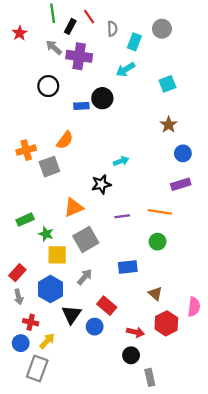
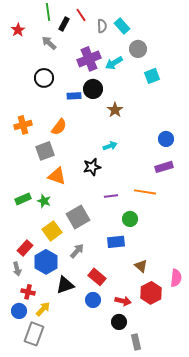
gray circle: (162, 29) -> (138, 49), moved
cyan rectangle: (134, 42) -> (122, 26), moved, turned -63
purple cross: (79, 56) -> (89, 59), moved, turned -30
brown star: (169, 125) -> (115, 110), moved
orange cross: (26, 150) -> (23, 125), moved
orange triangle: (74, 207) -> (57, 176), moved, turned 42
green star: (46, 234) -> (44, 201), moved
green circle: (158, 242) -> (130, 219), moved
yellow square: (57, 255) -> (52, 231), turned -36
red rectangle: (17, 273) -> (25, 248), moved
black triangle: (71, 314) -> (65, 285), turned 36
blue circle: (95, 327) -> (93, 300), moved

